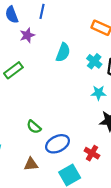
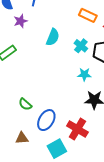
blue ellipse: (58, 144) -> (46, 120), turned -35
red cross: (92, 153) -> (77, 129), size x1.5

